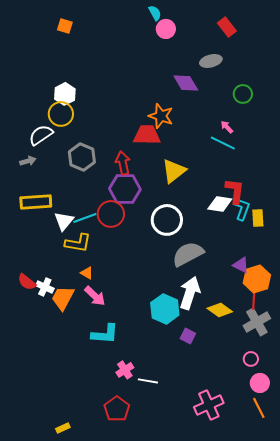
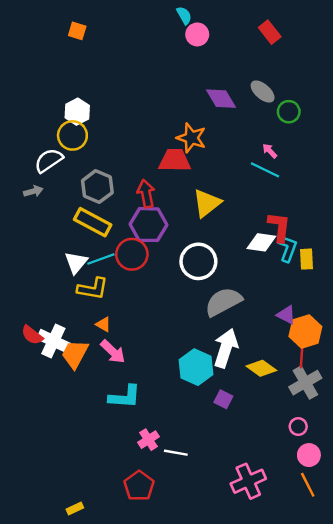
gray ellipse: (211, 61) -> (263, 91), moved, turned 55
yellow rectangle: (36, 202) -> (93, 222), moved, turned 32
white cross: (45, 287) -> (53, 341), size x1.5

